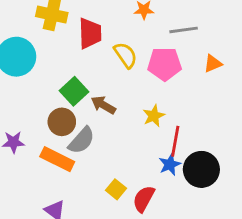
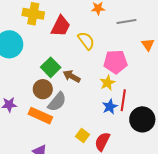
red trapezoid: (90, 33) -> (61, 26), turned 30
pink pentagon: (165, 64) -> (115, 62), moved
orange triangle: (213, 64) -> (148, 45), turned -40
blue star: (170, 164) -> (110, 107), moved

